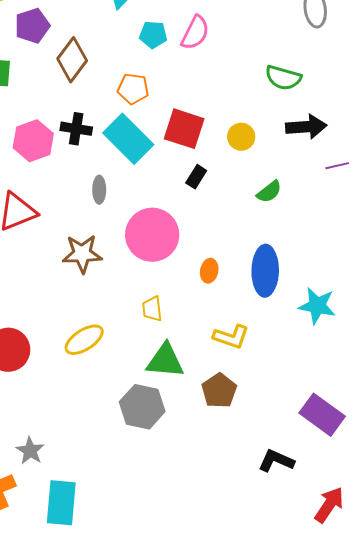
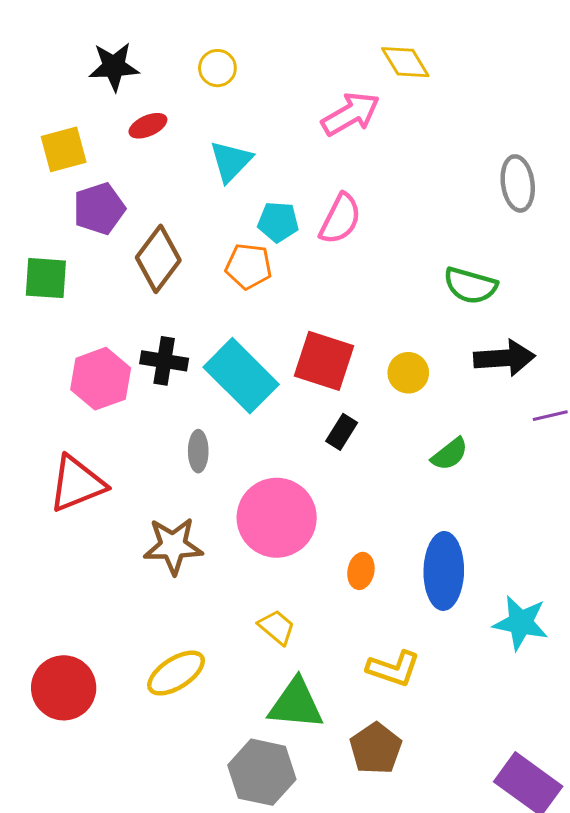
orange pentagon: (133, 89) -> (249, 266), moved
yellow trapezoid: (152, 309) -> (277, 627), turned 136

